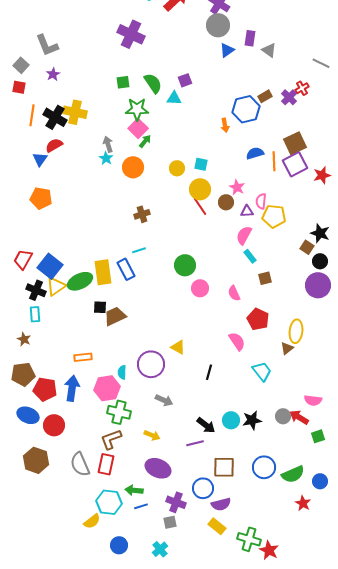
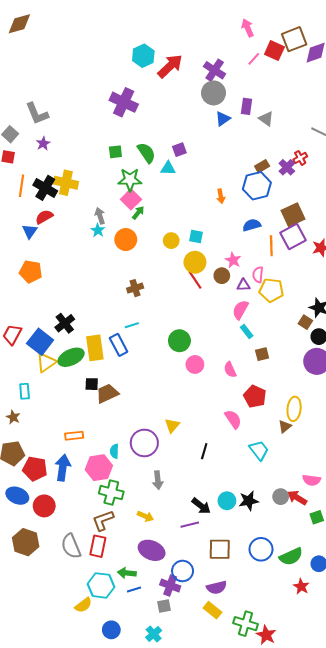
blue hexagon: (246, 109) -> (257, 186), moved
orange line: (274, 161) -> (271, 246), moved
black cross: (36, 290) -> (65, 323), moved, turned 30
yellow triangle: (178, 347) -> (172, 425), turned 42
gray arrow: (164, 400) -> (158, 480), turned 60
blue circle: (203, 488) -> (183, 571), moved

